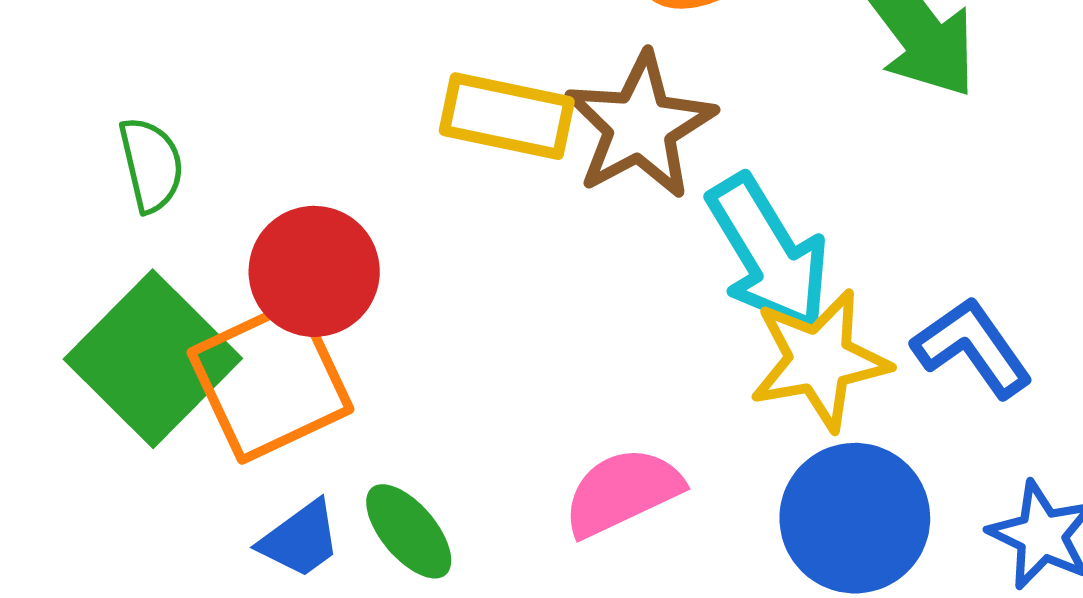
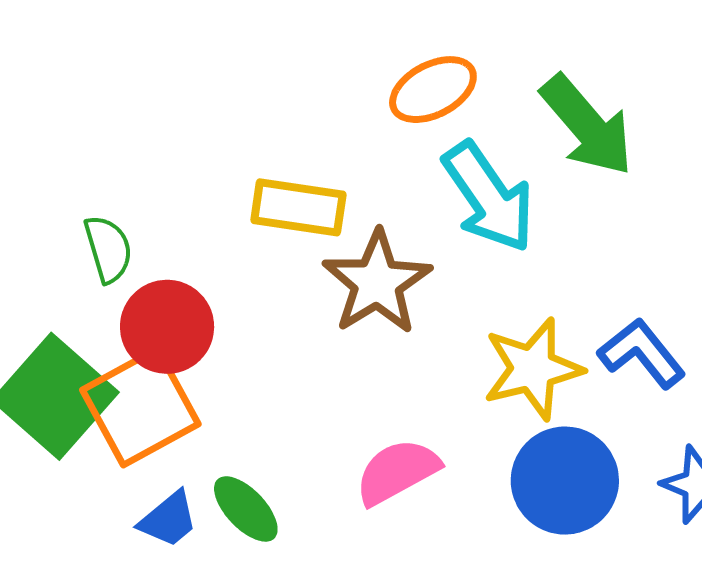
brown star: (640, 126) -> (377, 283), moved
green semicircle: (151, 165) -> (108, 249), moved
cyan arrow: (768, 253) -> (489, 197), moved

